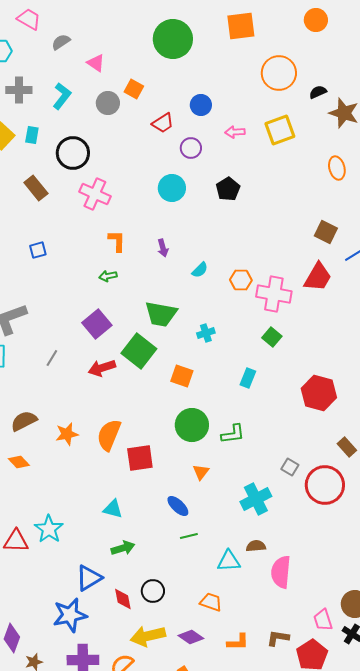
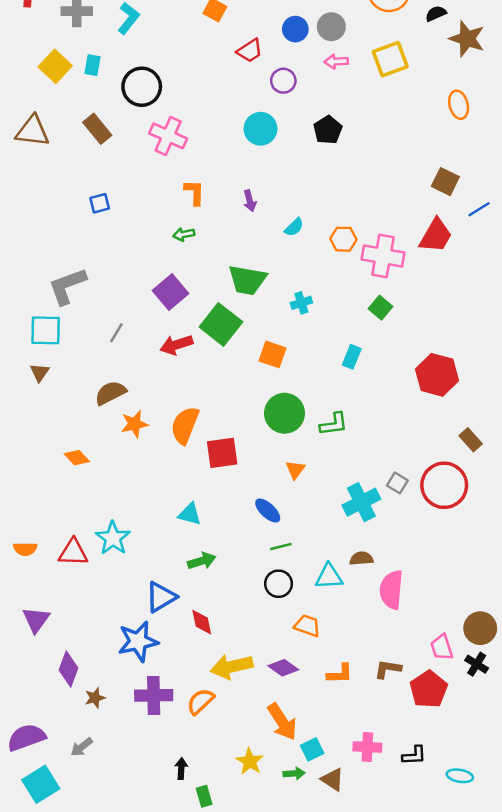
gray circle: (108, 103) -> (331, 27), moved
brown semicircle: (24, 421) -> (110, 393), moved
gray square: (290, 467) -> (397, 483), moved
black circle: (153, 591) -> (279, 584), moved

